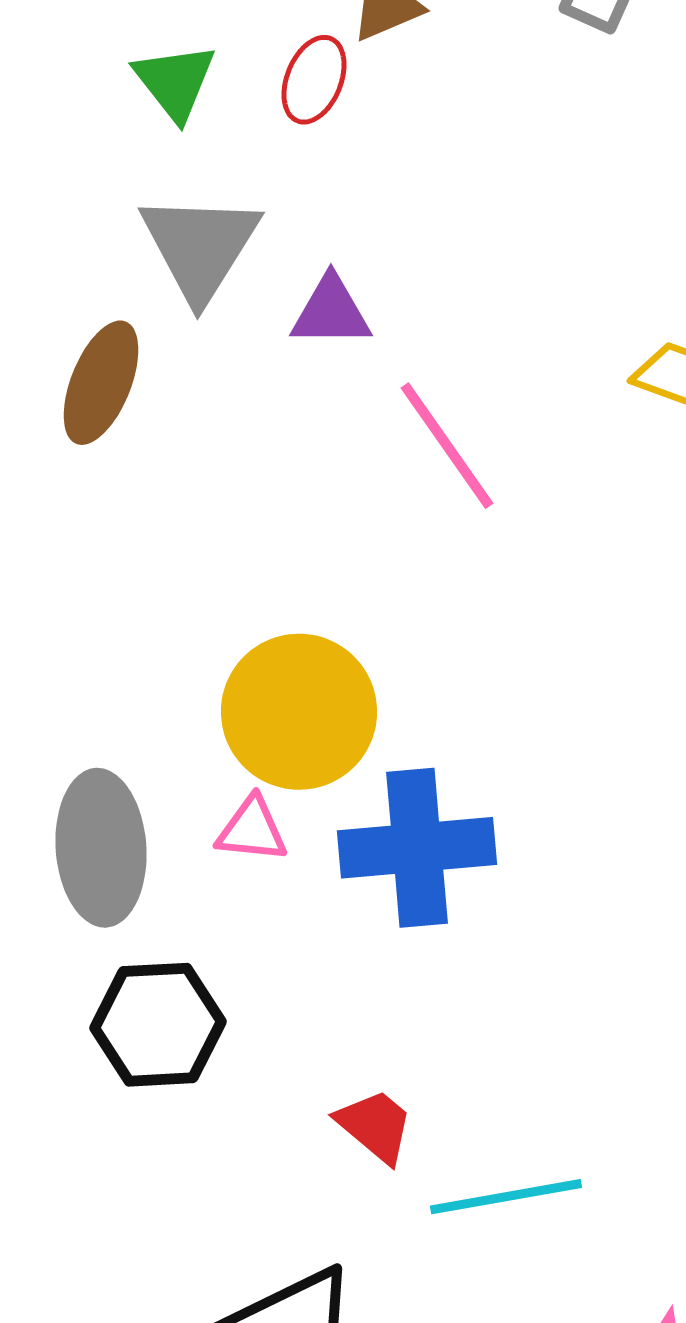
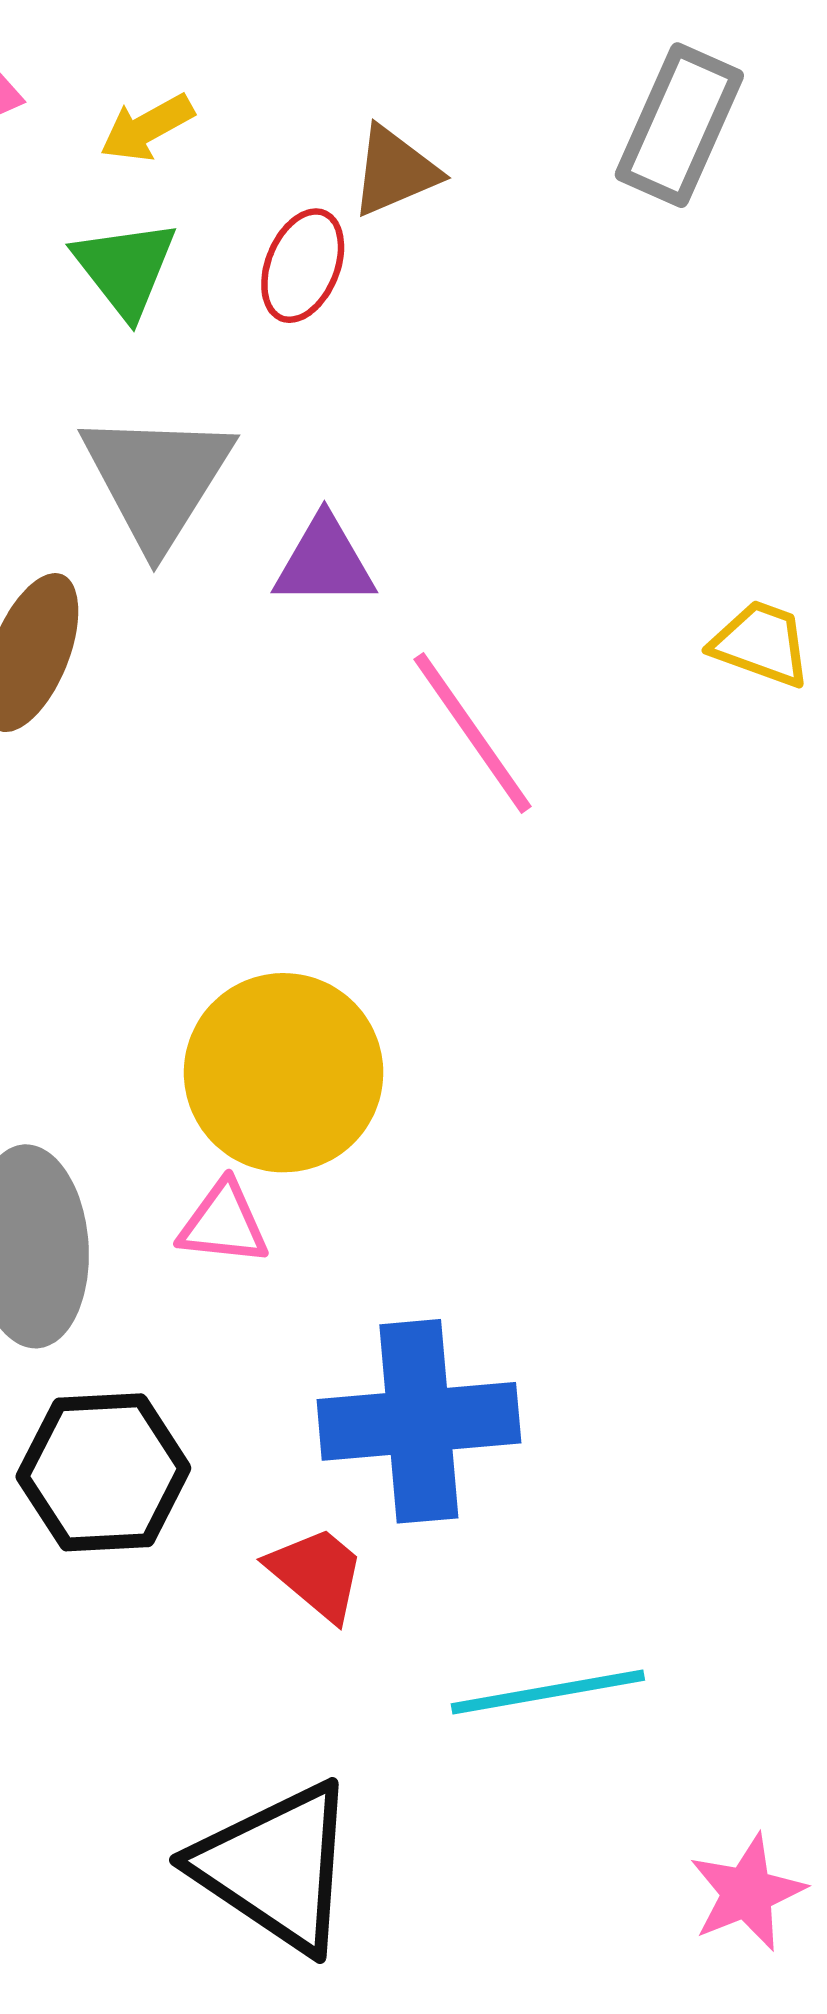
blue cross: (417, 848) -> (419, 1421), moved
red trapezoid: (375, 1126) -> (317, 1573), moved

